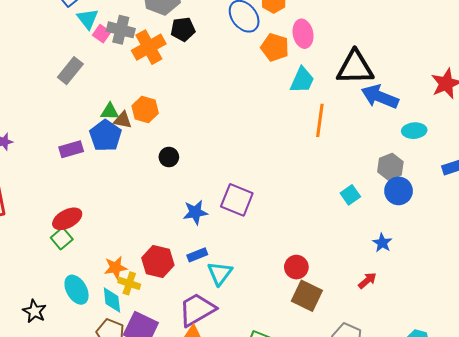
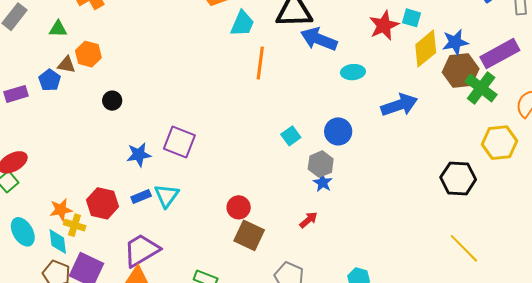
green triangle: (110, 112) -> (58, 29), moved
blue pentagon: (105, 136) -> (50, 80), size x0.7
gray hexagon: (390, 167) -> (321, 164), moved
cyan triangle: (220, 273) -> (167, 196), moved

